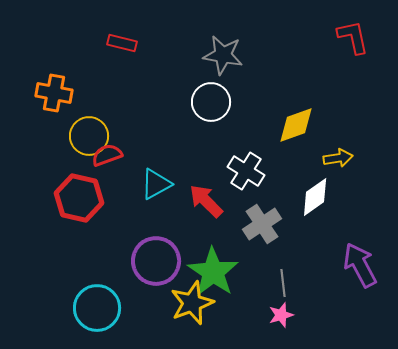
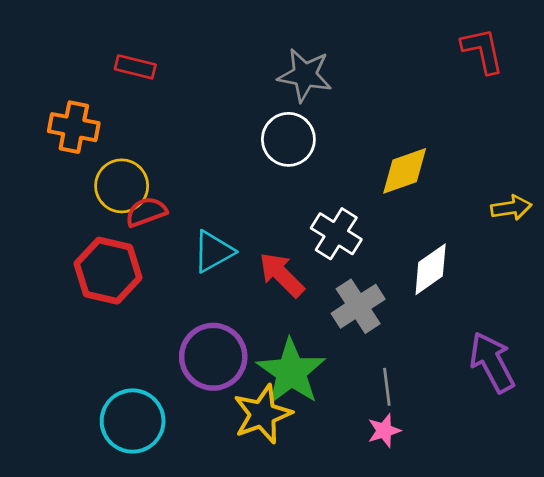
red rectangle: (122, 43) -> (135, 67), moved
yellow arrow: (338, 158) -> (511, 208), moved

